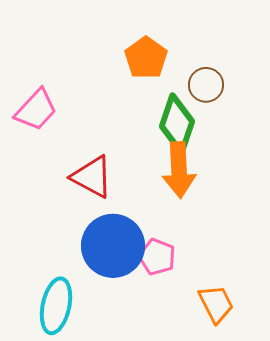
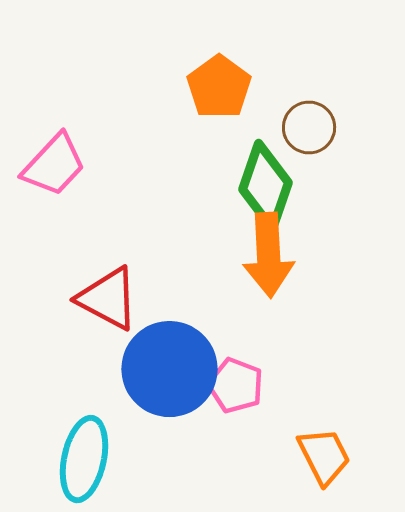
red triangle: (92, 177) -> (108, 299), moved

